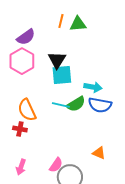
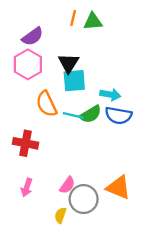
orange semicircle: (27, 110) -> (46, 104), moved
red cross: (20, 129) -> (26, 143), size x1.5
orange triangle: (99, 153) -> (118, 187), moved, size x1.6

